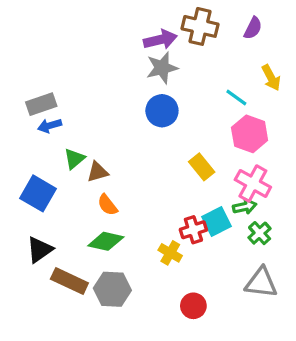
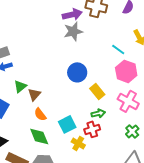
blue circle: (162, 111) -> (77, 72), moved
brown triangle: (98, 172) -> (34, 94), turned -32
green arrow: (245, 207) -> (98, 113), moved
cyan square: (217, 221) -> (67, 124), moved
green diamond: (106, 241) -> (39, 136), turned 55

